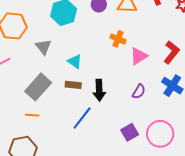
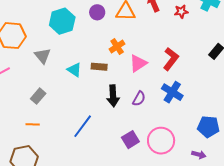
orange cross: (118, 39) -> (117, 47), turned 35
brown rectangle: (73, 85) -> (99, 67), moved
gray rectangle: (38, 87) -> (38, 96), size x0.6
black arrow: (99, 90) -> (113, 96), moved

